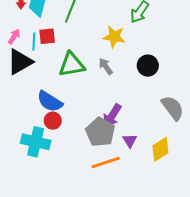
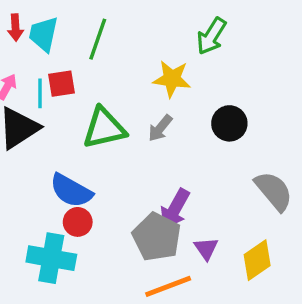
gray arrow: (106, 66) -> (160, 128), turned -102

